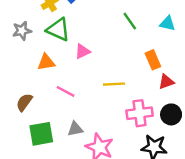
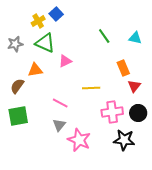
red triangle: (166, 82) -> (134, 86), turned -32
pink line: (66, 91) -> (60, 103), moved
brown semicircle: (24, 102) -> (17, 86), moved
gray triangle: (75, 129) -> (59, 125), turned -40
green square: (41, 134) -> (18, 116), moved

